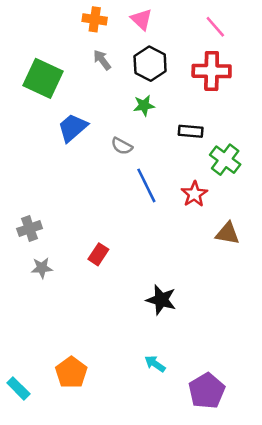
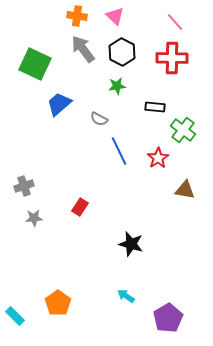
gray arrow: (102, 60) -> (83, 49), size x1.6

